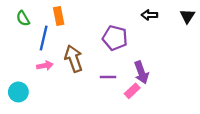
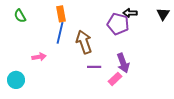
orange rectangle: (59, 16) -> (61, 14), moved
blue line: (44, 38) -> (60, 33), moved
purple pentagon: (115, 38) -> (118, 24), moved
brown arrow: (74, 59) -> (84, 42), moved

